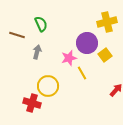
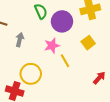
green semicircle: (41, 24) -> (41, 11), moved
purple circle: (87, 43) -> (62, 21), moved

